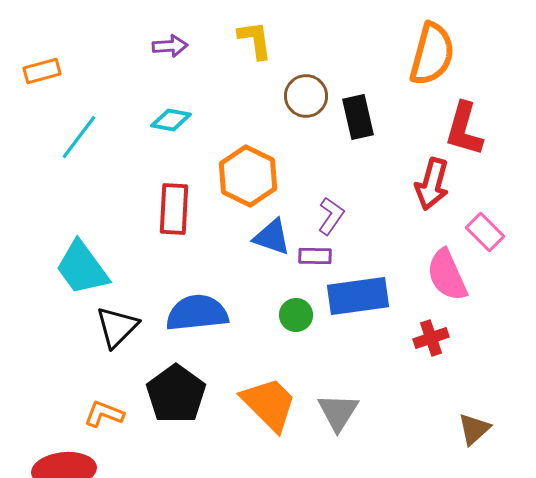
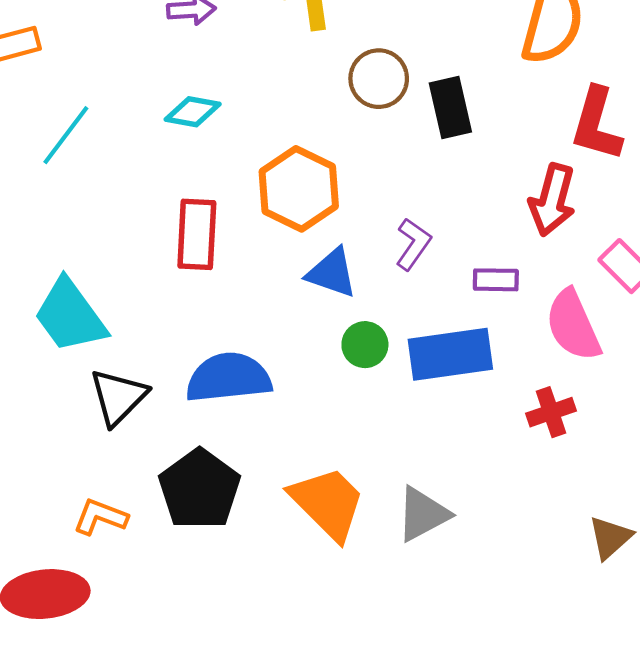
purple rectangle: (315, 256) -> (496, 280), moved
green circle: (296, 315) -> (365, 345), moved
gray triangle: (338, 412) -> (423, 514), turned 30

